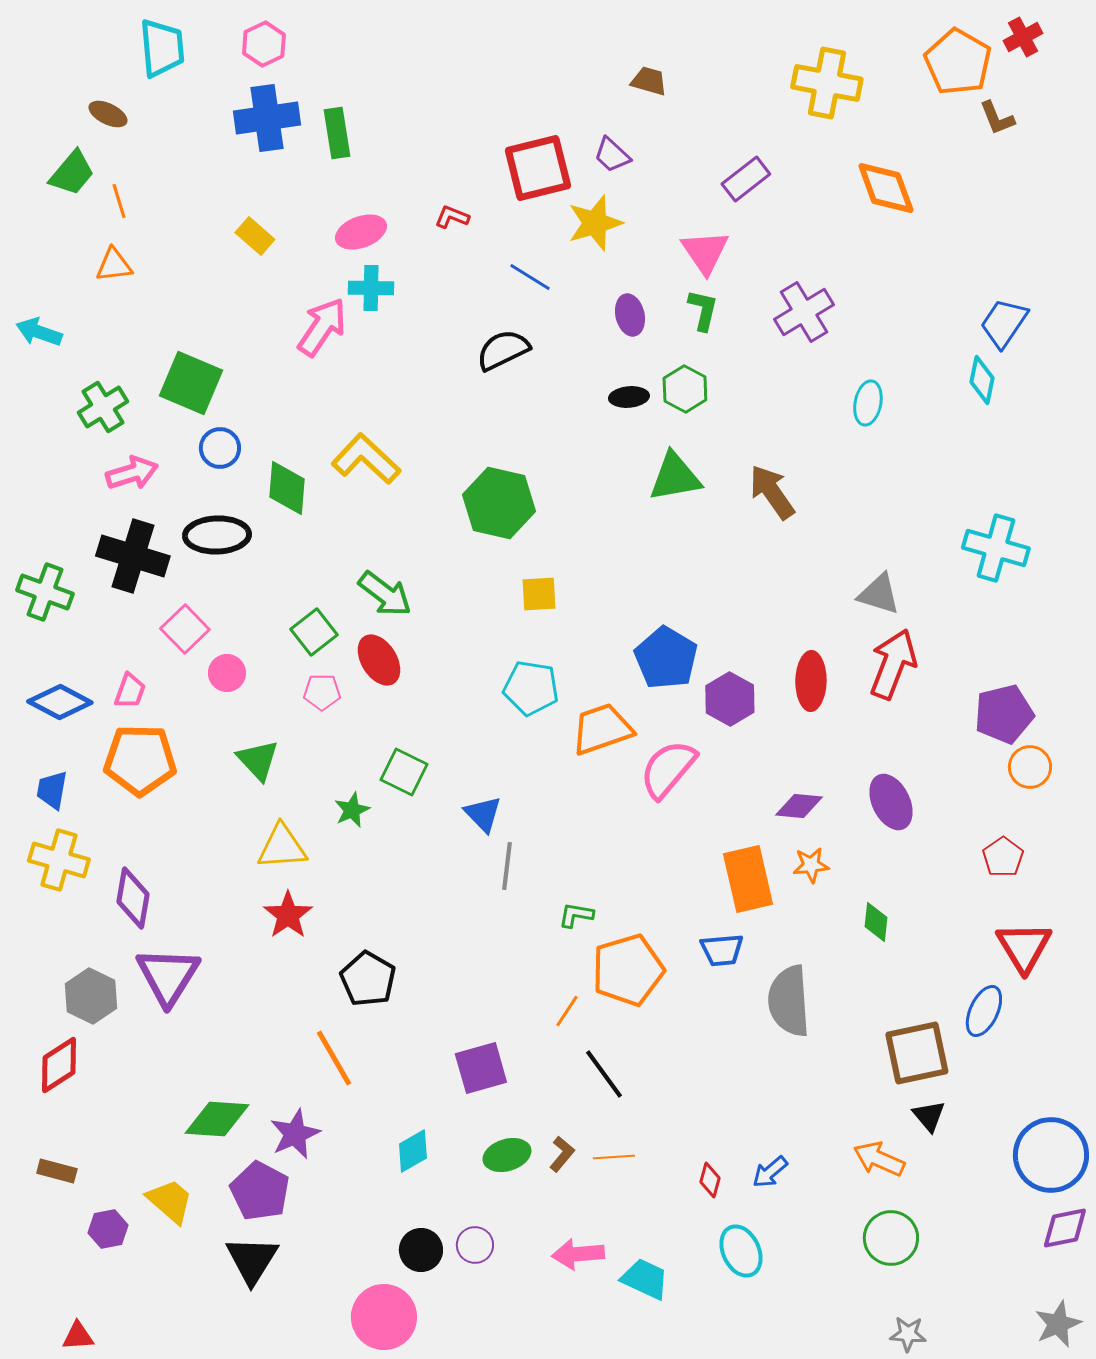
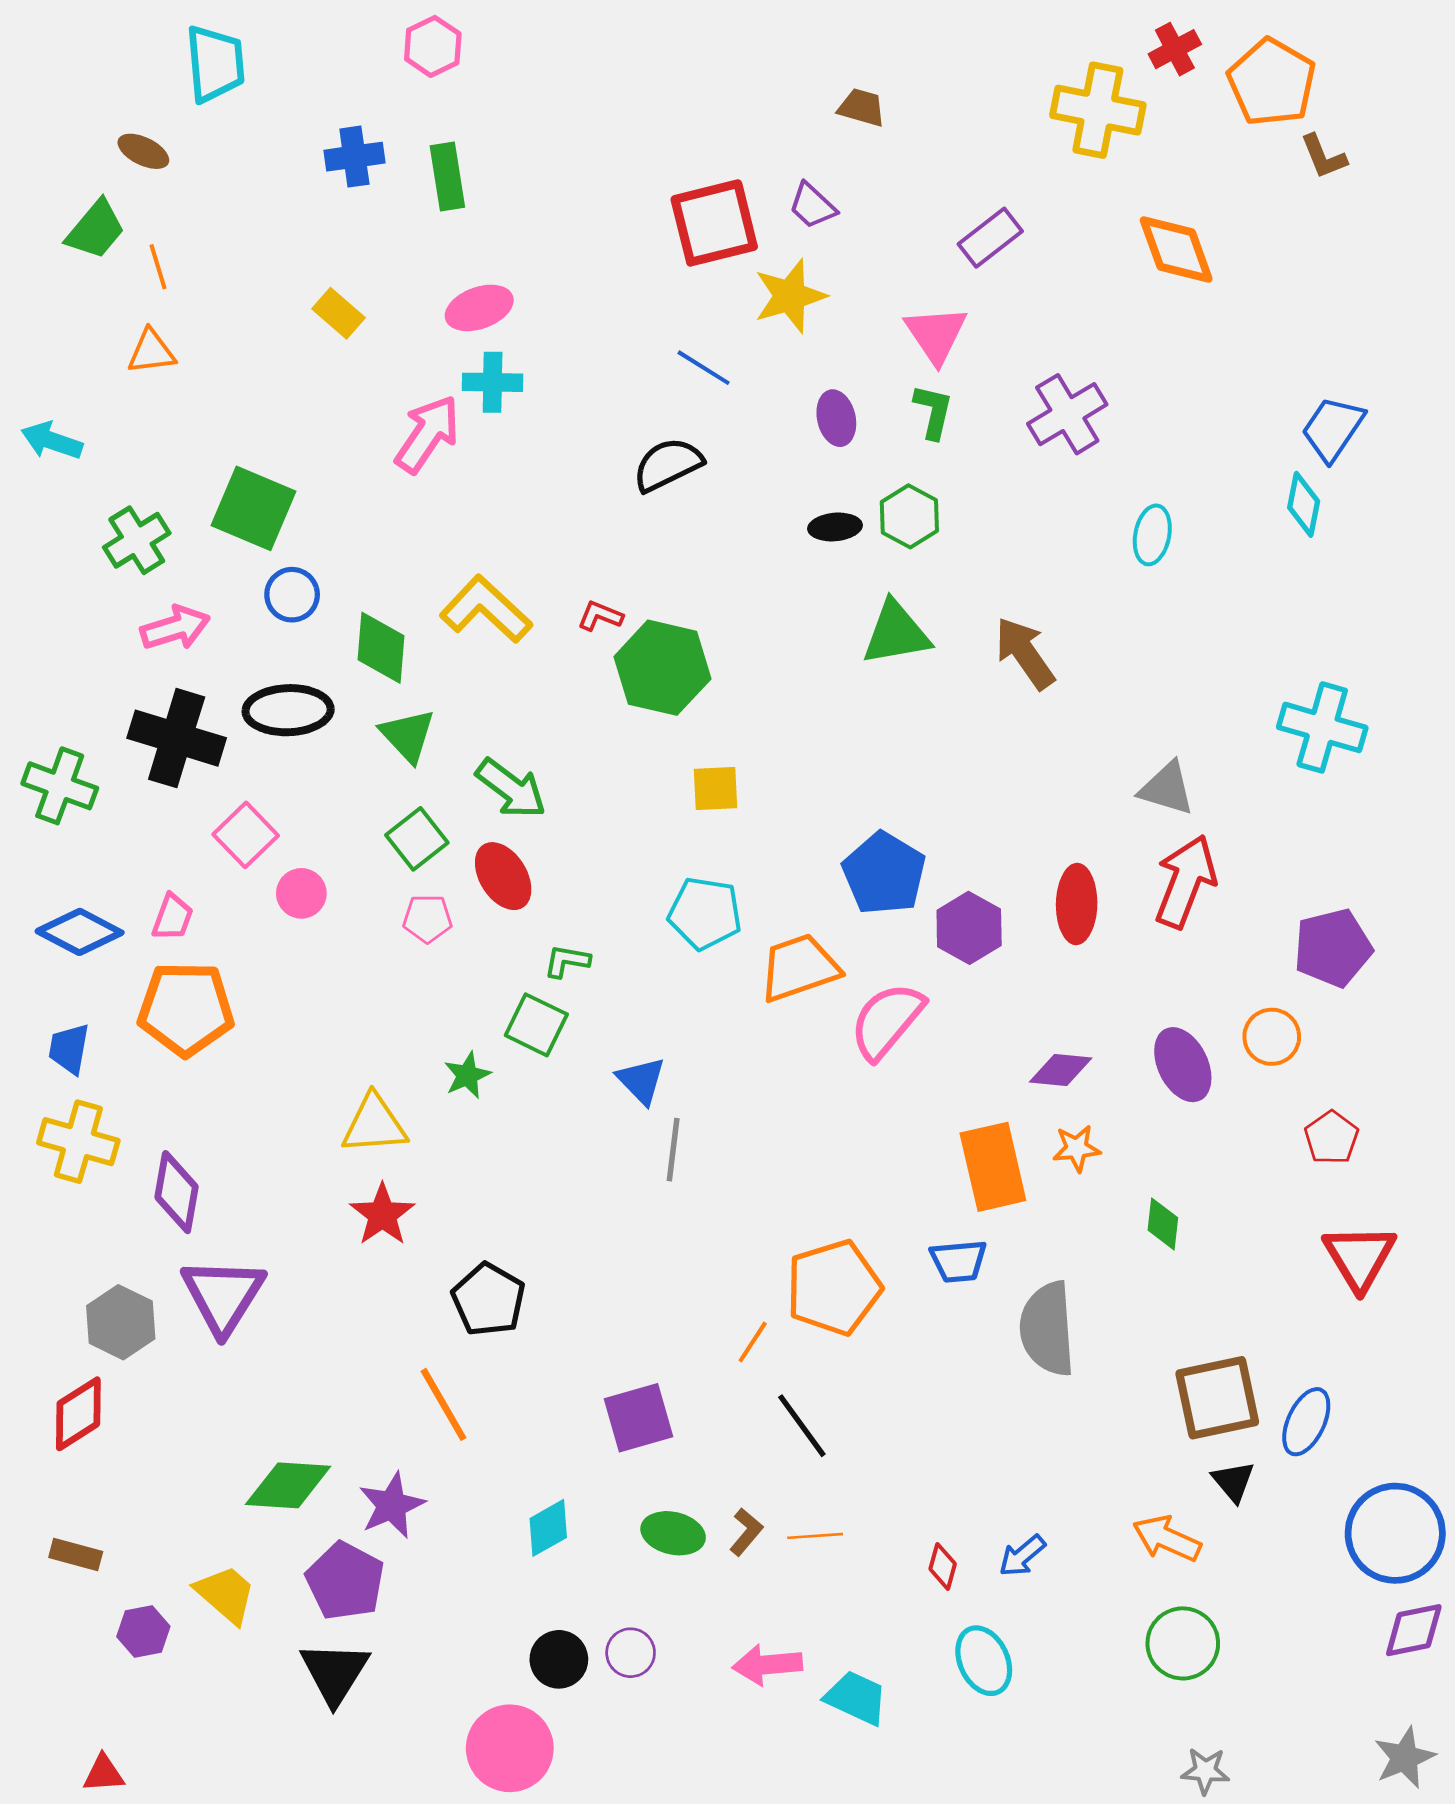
red cross: (1023, 37) -> (1175, 49), moved
pink hexagon: (264, 44) -> (433, 46), moved
blue cross: (267, 118) -> (354, 157), size x0.7
red L-shape: (452, 217) -> (600, 616), moved
green triangle: (258, 760) -> (408, 735), moved
orange circle: (1030, 767) -> (1272, 1037), moved
green L-shape: (576, 915) -> (567, 961), moved
blue ellipse: (984, 1011) -> (1306, 1422), moved
green ellipse: (507, 1155) -> (673, 1533), turned 30

